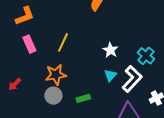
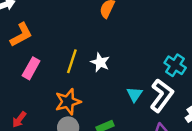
pink rectangle: (29, 44) -> (31, 68), turned 60
white star: (110, 50) -> (100, 62), moved

